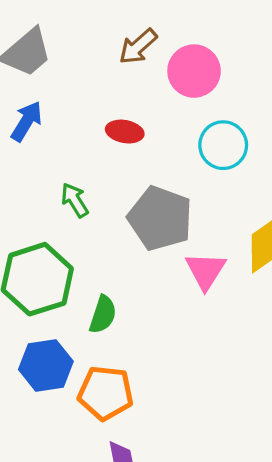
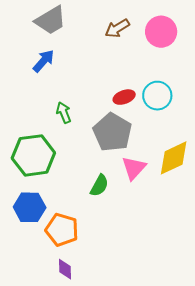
pink circle: (194, 71) -> (161, 32), moved
red ellipse: (125, 132) -> (124, 97), moved, turned -40
green semicircle: (103, 315) -> (99, 185), moved

